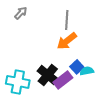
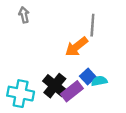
gray arrow: (21, 13) -> (24, 15), turned -56
gray line: (67, 20) -> (92, 25), moved

